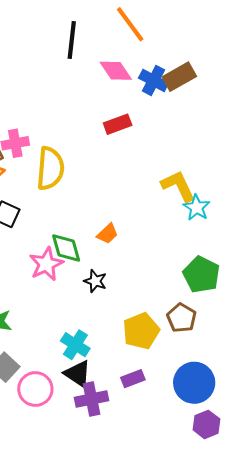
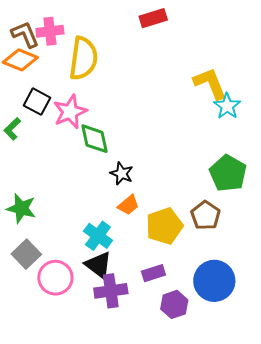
orange trapezoid: (107, 234) -> (128, 205), moved
pink star: (46, 264) -> (70, 112), moved
purple hexagon: (206, 424) -> (174, 304), moved

